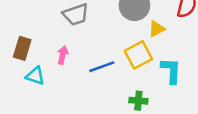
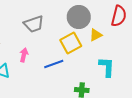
yellow square: (138, 55) -> (71, 43), moved

